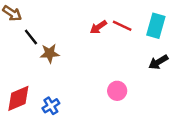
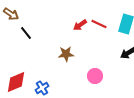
brown star: (50, 53) -> (66, 54), moved

